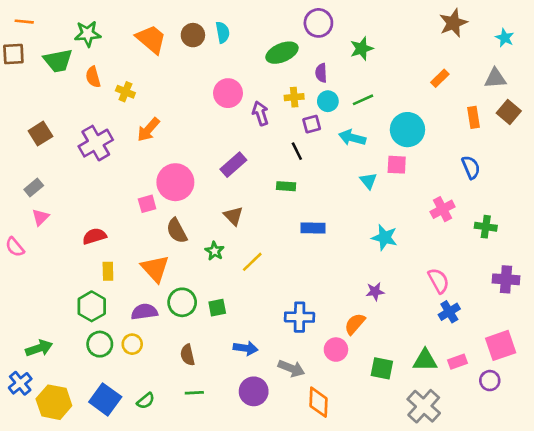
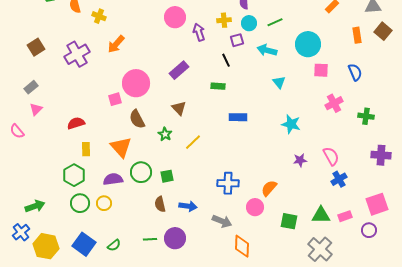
pink square: (397, 165) -> (321, 70), moved
purple star: (375, 291) -> (300, 160), moved
brown semicircle: (188, 355) -> (160, 204), moved
purple circle: (254, 391) -> (175, 238), moved

